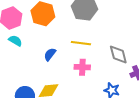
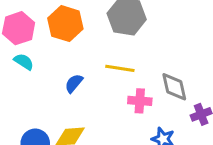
pink cross: (82, 67) -> (140, 101), moved

